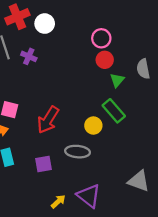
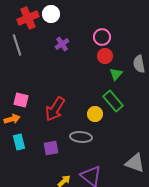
white circle: (45, 24) -> (51, 14), moved
purple cross: (29, 56) -> (62, 44), moved, turned 32

